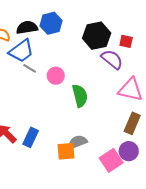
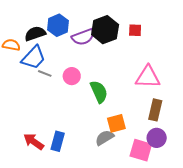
purple semicircle: (112, 59) -> (83, 37), moved, turned 130
orange square: (66, 151) -> (116, 123), moved
pink square: (111, 160) -> (141, 150), turned -30

